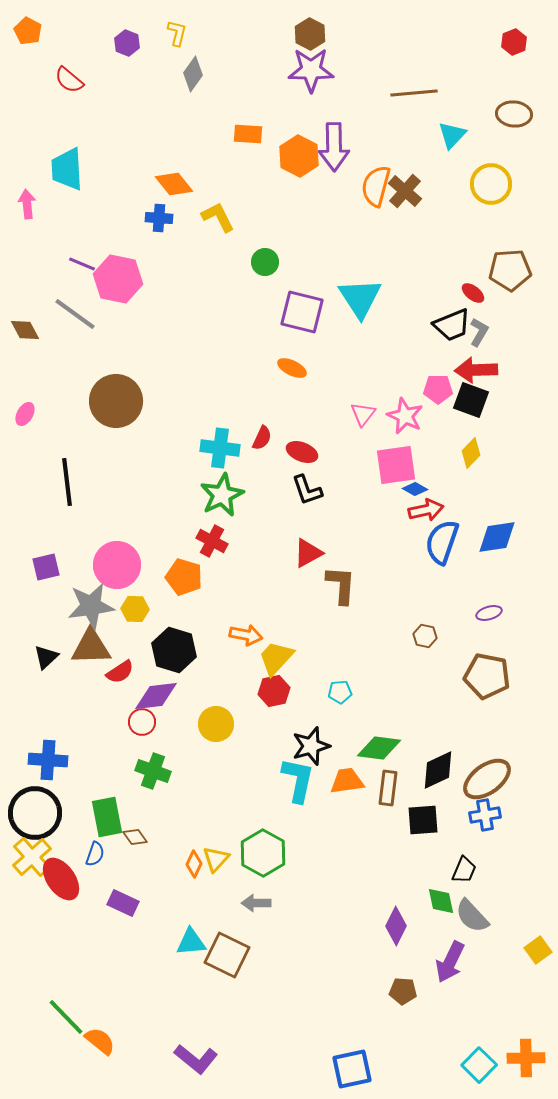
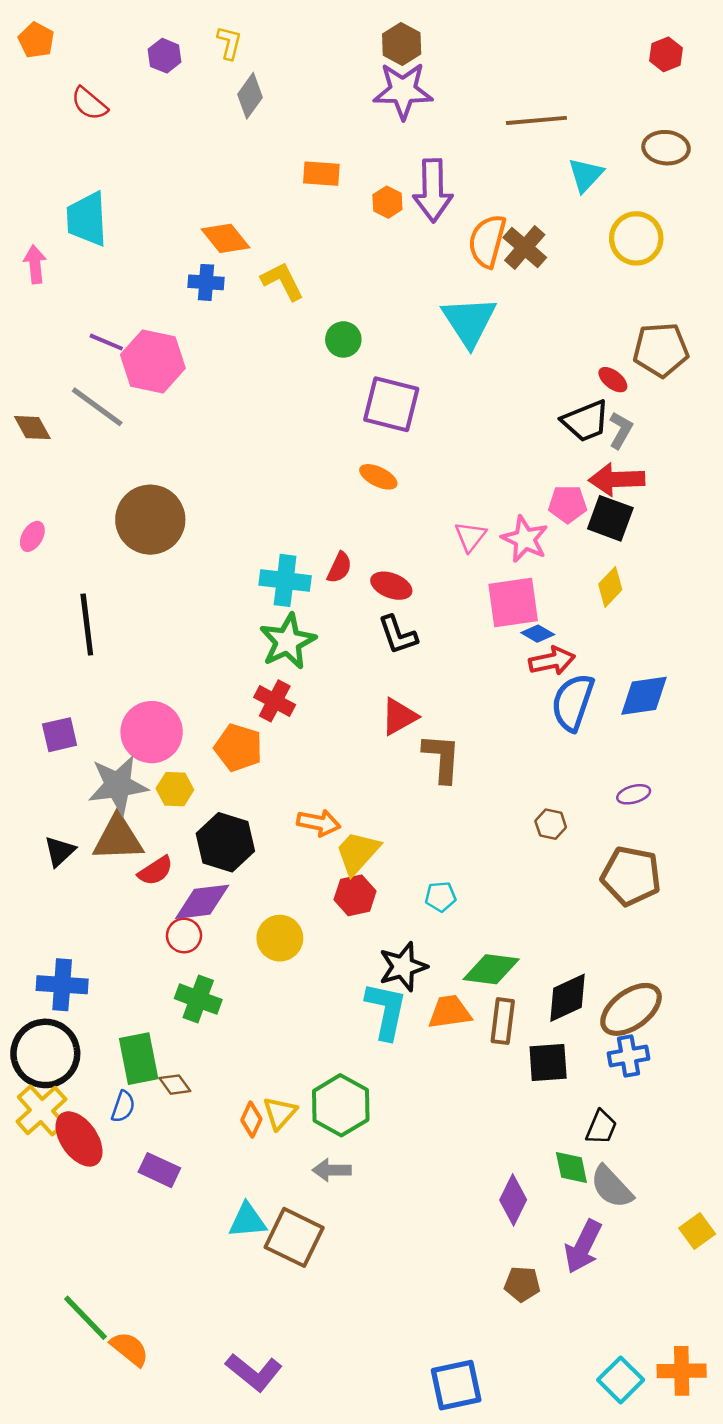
orange hexagon: (299, 156) -> (387, 202), size x0.6
cyan triangle: (360, 298) -> (469, 321), moved

